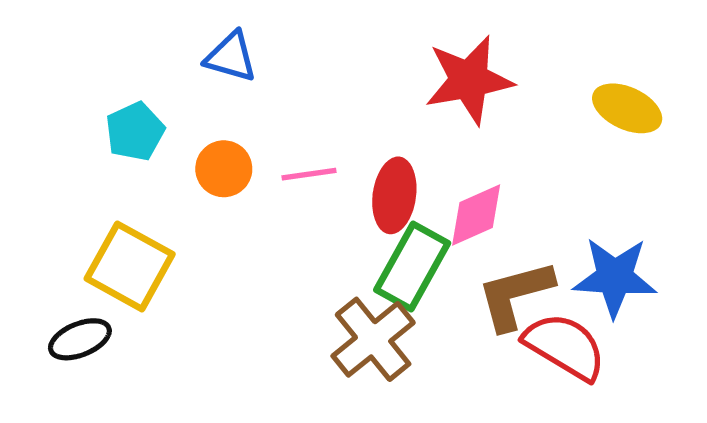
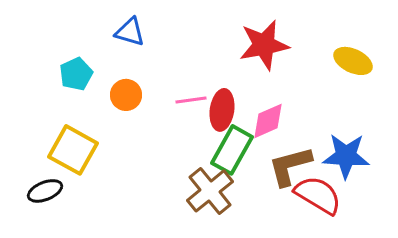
pink line: (309, 174) -> (191, 100), moved

